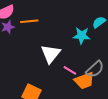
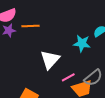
pink line: (70, 70) -> (68, 77), turned -64

